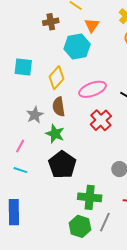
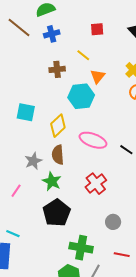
pink ellipse: (93, 89) -> (93, 140), turned 36
red cross: (101, 120) -> (96, 184), moved
cyan line: (20, 170) -> (13, 234), moved

